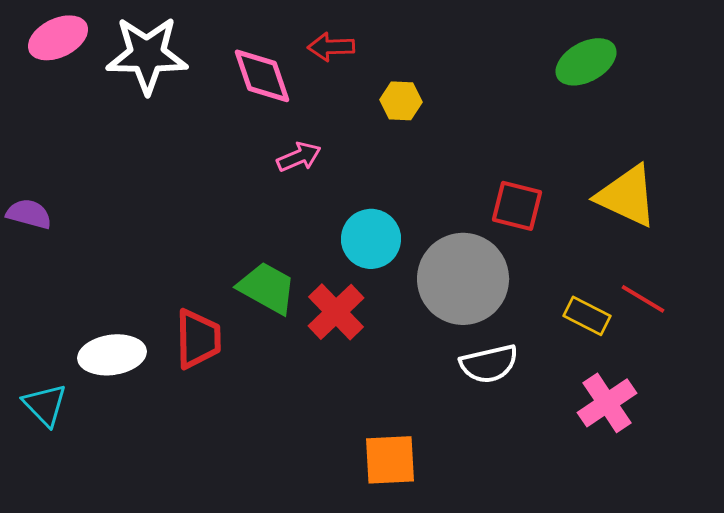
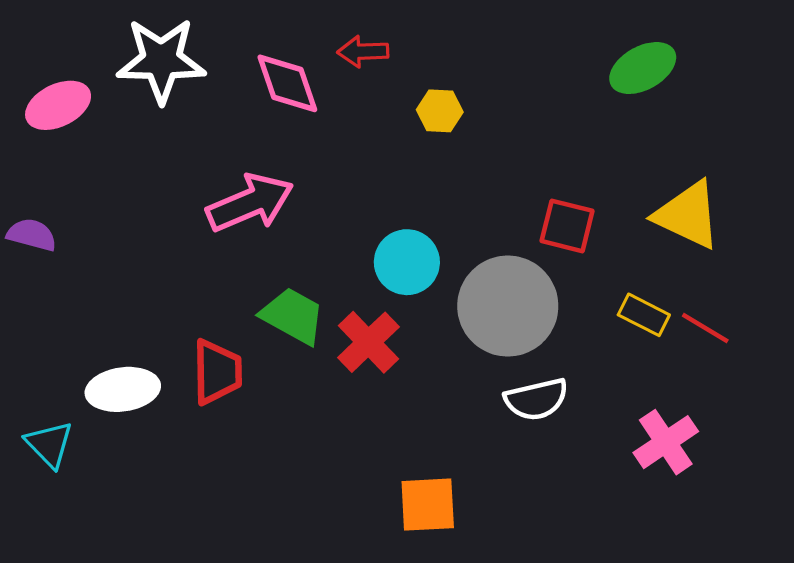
pink ellipse: (58, 38) -> (58, 105), moved
pink arrow: (299, 157) -> (250, 203), moved, size x1.8
yellow rectangle: (587, 316) -> (644, 315), moved

